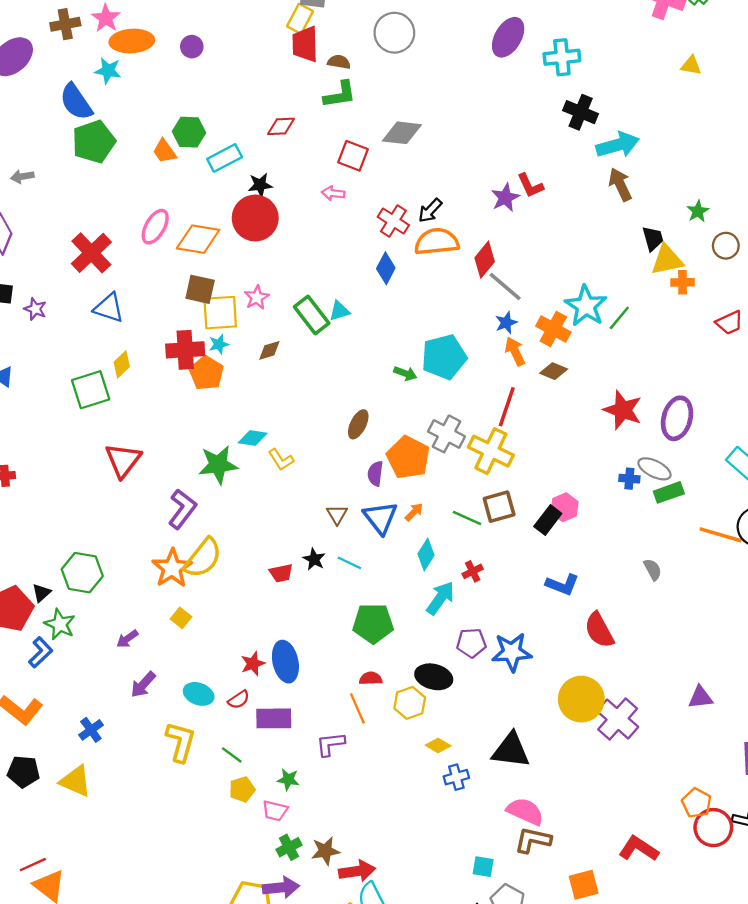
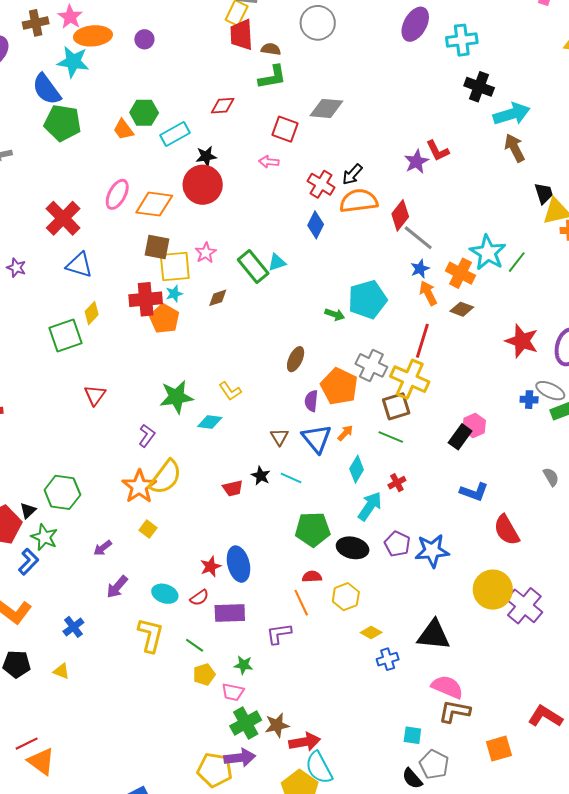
cyan star: (108, 71) -> (73, 62), size x1.4
green pentagon: (94, 142) -> (63, 123), turned 30
cyan diamond: (253, 438) -> (210, 422), moved
red triangle: (123, 460) -> (95, 395), size x0.7
brown square: (499, 507) -> (396, 406), moved
purple L-shape: (182, 509) -> (147, 436), size x0.7
purple pentagon: (471, 643) -> (397, 544), turned 30
black ellipse: (434, 677) -> (353, 548), moved
yellow triangle: (76, 781) -> (61, 671), size x0.6
green cross: (289, 847) -> (246, 723), size x1.4

